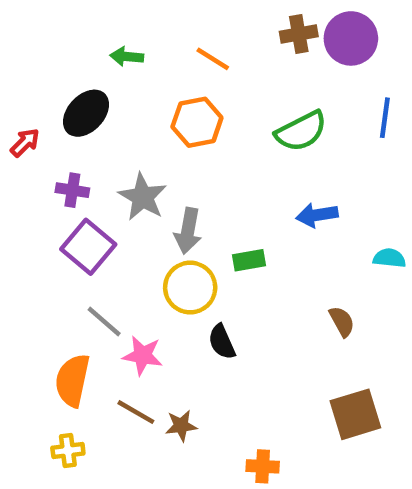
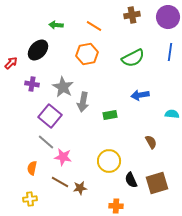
purple circle: (351, 38) -> (168, 17), moved
purple square: (88, 247) -> (50, 116), moved
yellow circle: (190, 288) -> (109, 161), moved
black semicircle: (222, 342) -> (131, 180), moved
orange semicircle: (72, 380) -> (32, 168), size x0.6

